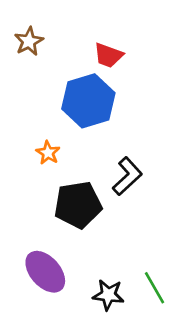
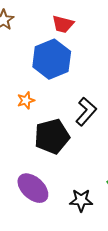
orange star: (48, 153) -> (26, 100), turned 30

